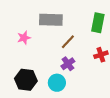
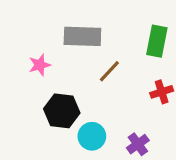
purple cross: (68, 64) -> (138, 144), moved
black hexagon: (26, 80) -> (62, 111), moved

